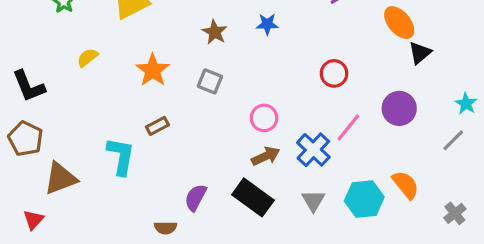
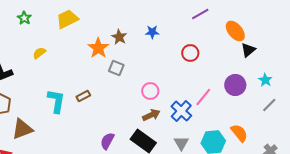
orange star: (153, 70) -> (98, 48), moved
red circle: (334, 73) -> (190, 53), moved
cyan star: (466, 104) -> (265, 80), moved
cyan L-shape: (121, 156) -> (56, 101), moved

